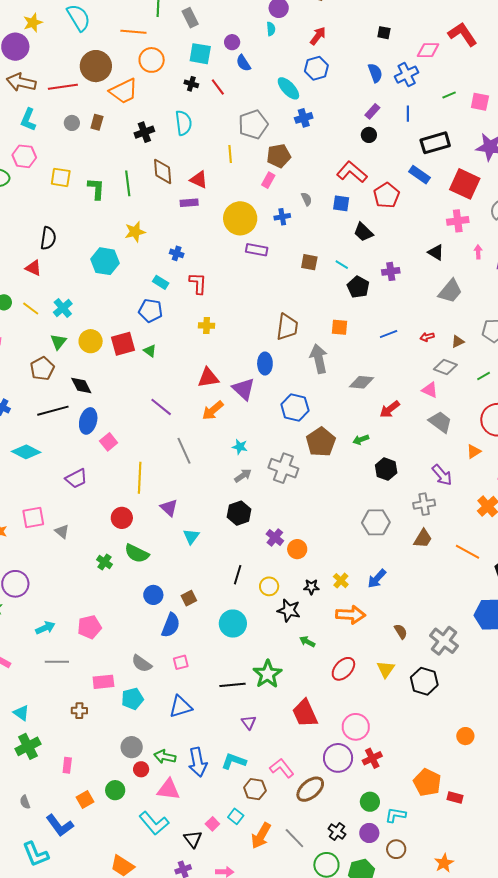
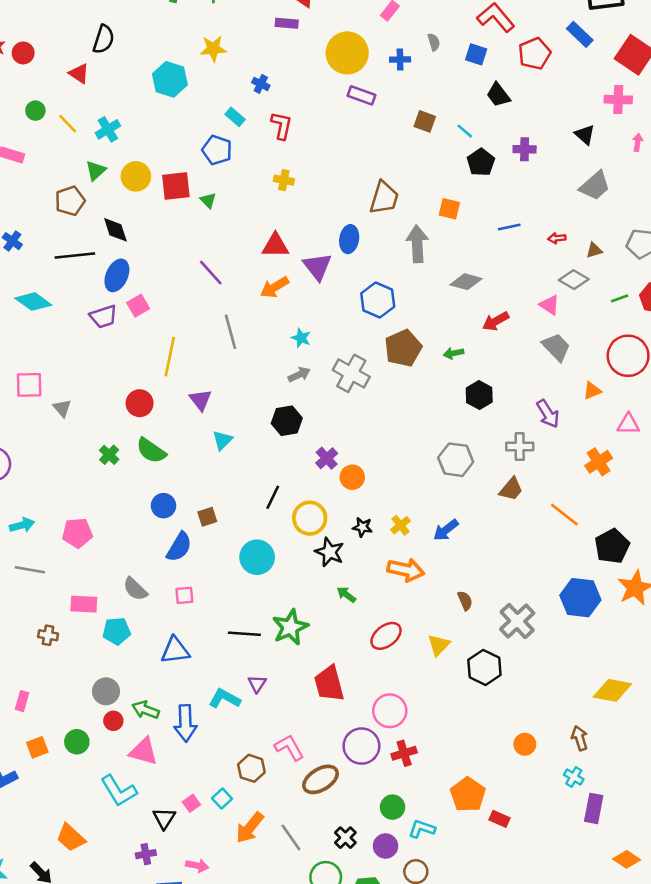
purple trapezoid: (76, 479) -> (103, 317), moved
yellow circle: (269, 586) -> (310, 518), size x1.4
cyan L-shape: (234, 761) -> (225, 699), moved

